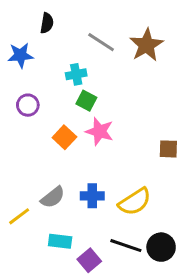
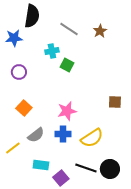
black semicircle: (47, 23) -> (32, 16), size x1.6
brown star: (146, 45) -> (100, 31), size x0.6
green square: (86, 101) -> (67, 65), moved
pink star: (100, 131) -> (67, 111), moved, turned -30
orange square: (64, 137) -> (24, 108), moved

